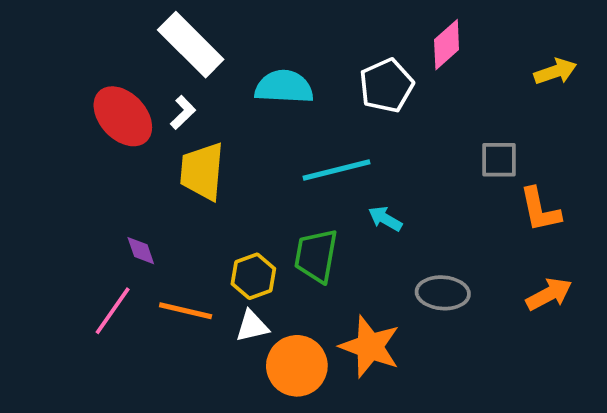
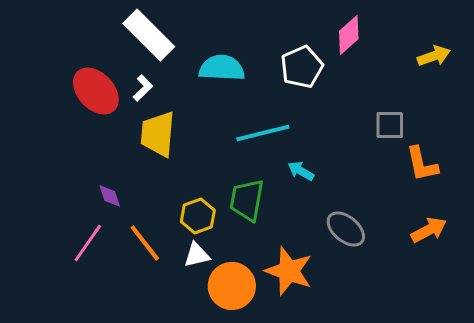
gray ellipse: (443, 293) -> (346, 229), turned 36
orange line: (186, 311) -> (145, 243), turned 39

